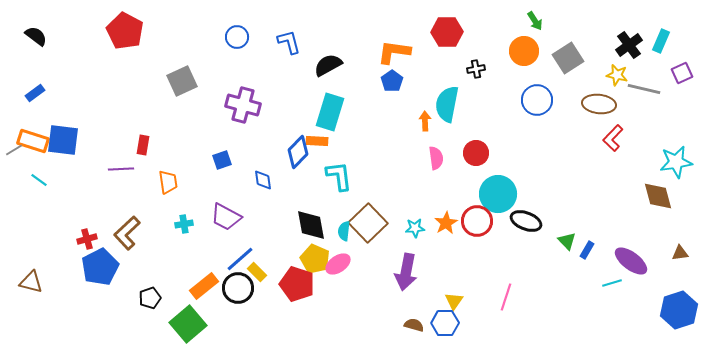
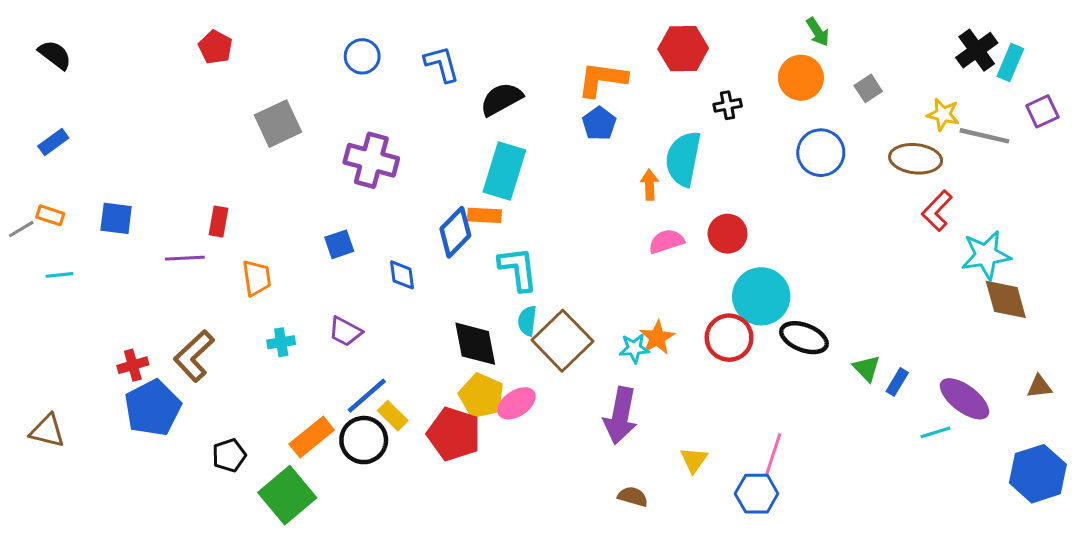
red pentagon: (125, 31) -> (215, 47), moved, size x0.6
black cross: (629, 45) -> (977, 50), moved
gray square: (568, 58) -> (868, 88), size x0.6
blue square: (63, 140) -> (116, 218), moved, size x0.7
orange rectangle: (33, 141) -> (50, 215), size x0.6
pink semicircle: (436, 158) -> (666, 241), turned -100
cyan star: (676, 162) -> (986, 255), moved
cyan line: (39, 180) -> (59, 275), turned -42
purple trapezoid: (226, 217) -> (345, 332), size x0.7
orange star: (446, 223) -> (657, 338), moved
cyan semicircle: (344, 231) -> (527, 321), moved
blue hexagon: (445, 323) -> (757, 494), moved

